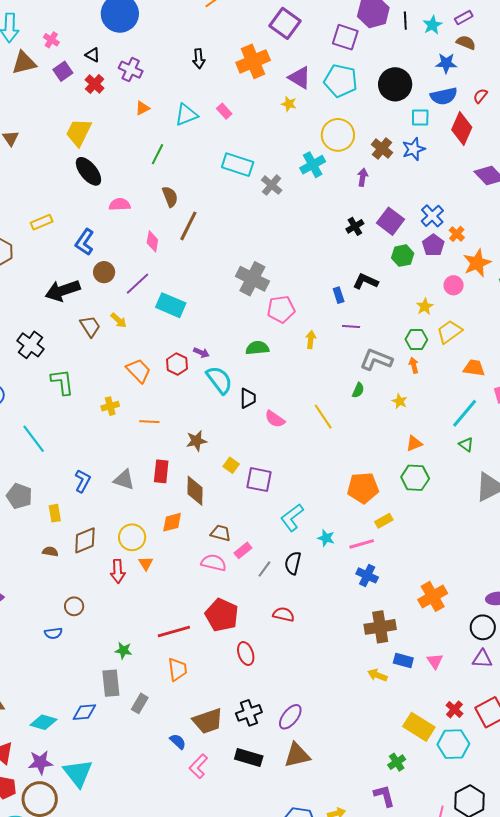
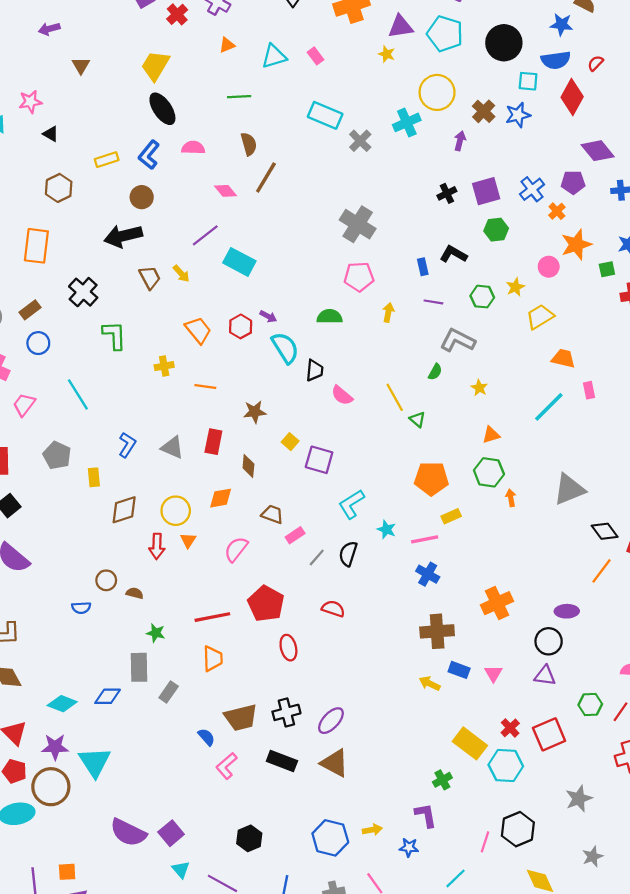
purple triangle: (300, 78) -> (401, 27), turned -45
green line: (158, 154) -> (239, 97), turned 55
purple square: (391, 221) -> (486, 191), turned 32
pink diamond: (152, 241) -> (225, 191), turned -55
blue L-shape: (85, 242) -> (149, 155), moved
purple pentagon: (433, 245) -> (573, 182), moved, turned 30
brown circle: (104, 272) -> (142, 197), moved
gray cross: (252, 279) -> (358, 224), moved
green hexagon: (416, 339) -> (482, 297), moved
orange arrow: (414, 365) -> (511, 498), moved
green triangle: (466, 444) -> (417, 419), moved
brown diamond: (195, 491) -> (248, 466), size x0.7
brown semicircle: (50, 552) -> (135, 593), moved
pink semicircle: (214, 563) -> (236, 549), moved, turned -70
brown triangle: (297, 755) -> (335, 763), turned 36

